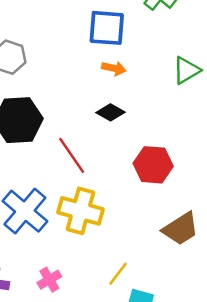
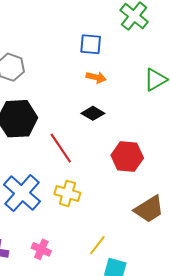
blue square: (107, 28) -> (91, 44), size x0.7
yellow cross: (81, 211) -> (67, 193), size x0.7
pink cross: (49, 280) -> (41, 249), turned -36

